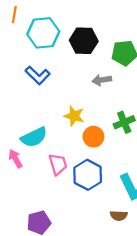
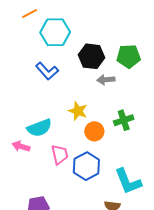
orange line: (14, 15) -> (30, 14), turned 49
black hexagon: (84, 41) -> (91, 56), moved
pink arrow: (15, 159) -> (21, 146), turned -48

